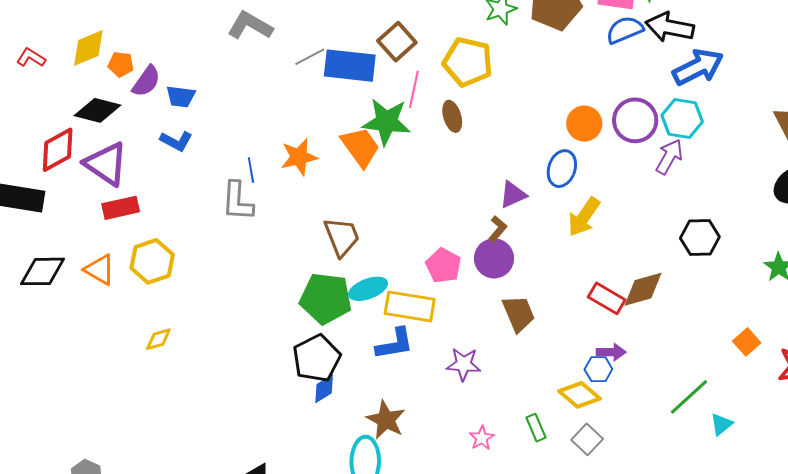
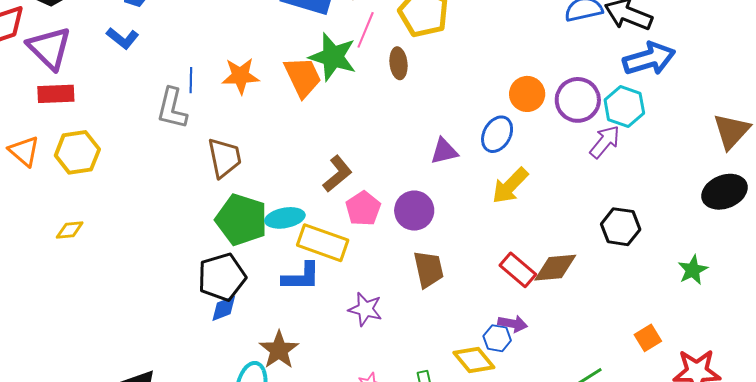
brown L-shape: (498, 229) -> (337, 174), moved, size x1.4
brown trapezoid: (342, 237) -> (224, 158), moved

